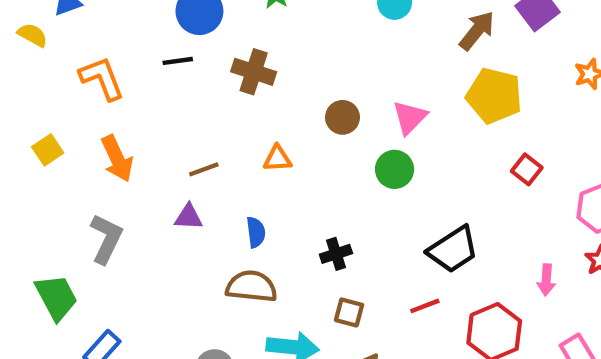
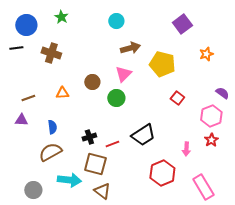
brown arrow: (477, 31) -> (130, 48), moved, turned 36
brown circle: (342, 117) -> (92, 82), moved
brown semicircle: (251, 286) -> (50, 152), turned -35
red line: (425, 306) -> (112, 144), moved
brown square: (349, 312) -> (95, 164), size x1.6

